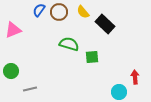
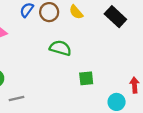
black rectangle: (105, 24) -> (115, 17), moved
green square: (92, 57) -> (86, 78), moved

